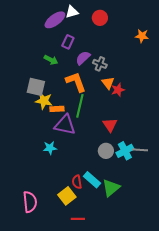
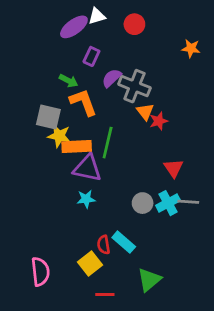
gray cross: (100, 64) -> (134, 86), size x1.6
orange L-shape: (76, 82) -> (83, 102), moved
orange rectangle: (57, 109) -> (77, 147), size x1.5
red triangle: (110, 125) -> (173, 168), moved
cyan star: (50, 148) -> (86, 199), moved
green triangle: (111, 188) -> (149, 280), moved

